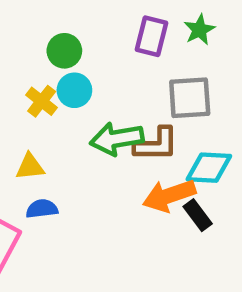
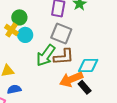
gray square: (190, 98) -> (61, 34), moved, turned 30
yellow cross: (42, 101) -> (11, 30), moved
green arrow: (117, 139) -> (46, 55), turned -40

